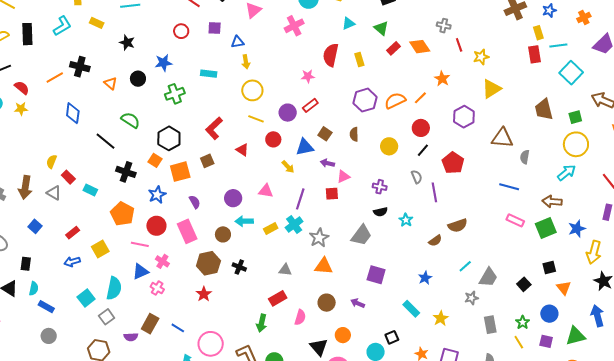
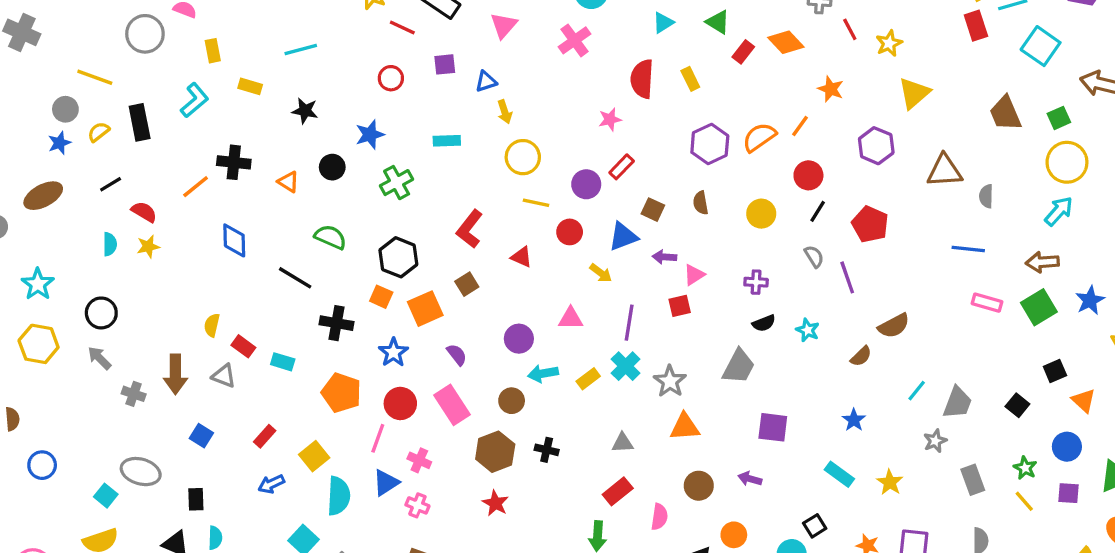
pink line: (140, 244) -> (378, 438), turned -72
cyan semicircle: (114, 288) -> (339, 496), moved

